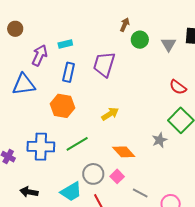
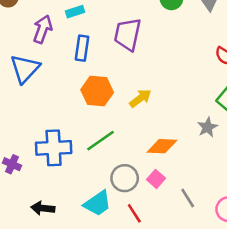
blue triangle: (24, 84) -> (25, 69), turned -35
orange hexagon: (62, 106) -> (97, 91), moved
orange diamond: (124, 152) -> (162, 146), turned -40
gray line: (140, 193) -> (188, 198), turned 35

